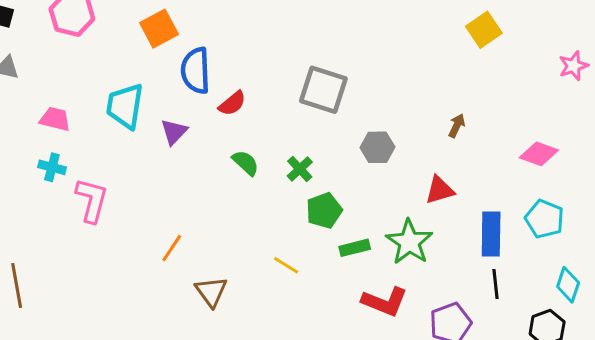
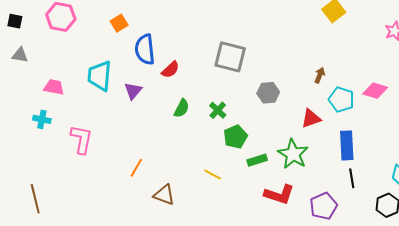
orange square: (159, 29) -> (119, 23), size x0.7
green semicircle: (246, 163) -> (182, 108), turned 78
cyan cross: (52, 167) -> (42, 119), moved
cyan pentagon: (544, 219) -> (341, 100), moved
brown triangle: (211, 292) -> (164, 195), turned -30

